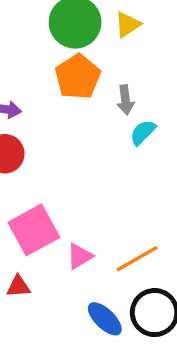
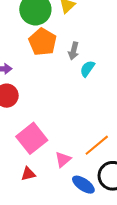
gray arrow: (125, 100) -> (74, 51), turned 30
pink triangle: (80, 256) -> (63, 159), moved

